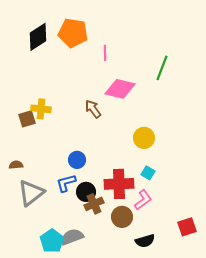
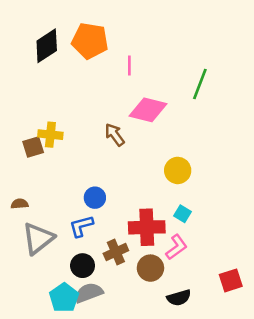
black circle: (86, 192) -> (83, 266), moved

